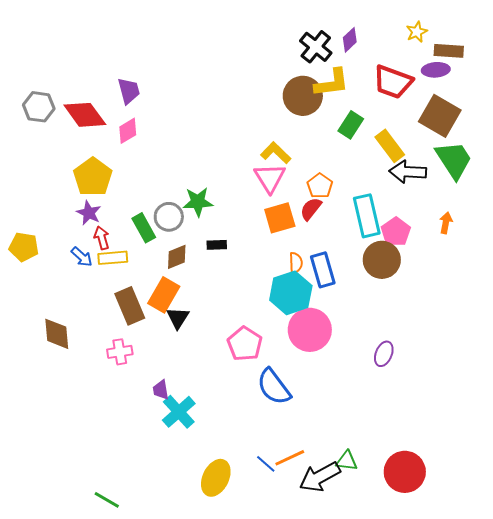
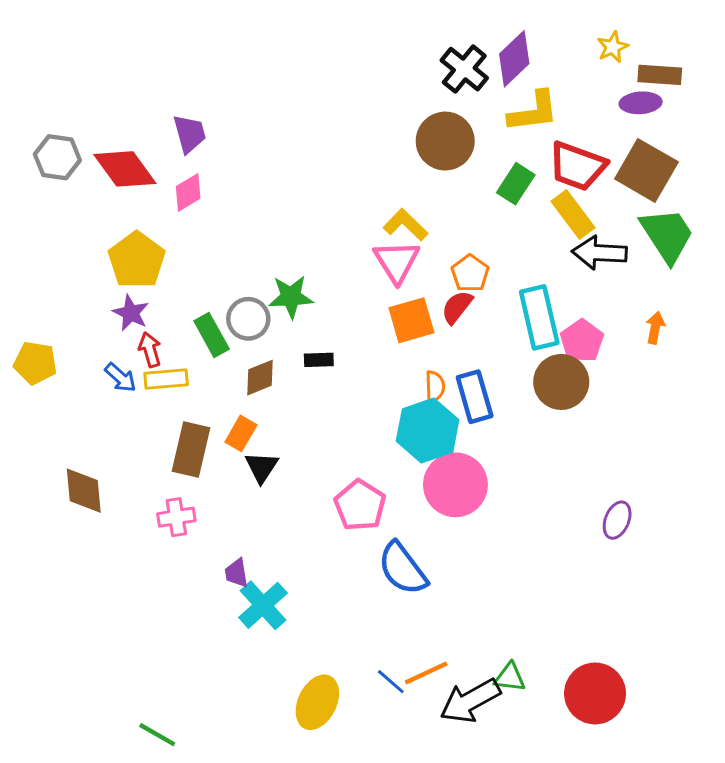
purple diamond: (350, 40) -> (514, 59), size x1.5
red trapezoid: (393, 82) -> (577, 166), moved
yellow L-shape: (332, 83) -> (533, 112), moved
orange rectangle: (164, 295) -> (241, 433), size x0.7
brown rectangle: (130, 306) -> (191, 450), turned 36
purple ellipse: (384, 354) -> (617, 520), moved

